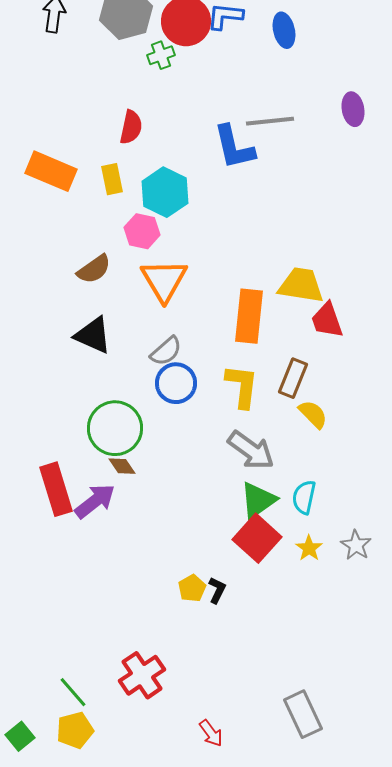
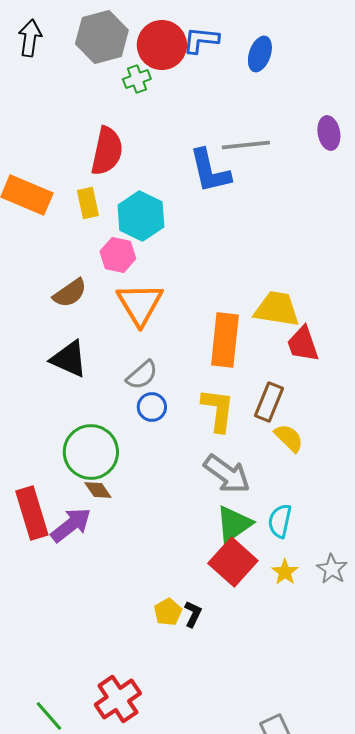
blue ellipse: (284, 30) -> (260, 54), turned 32
red semicircle: (131, 127) -> (107, 151), size x1.4
blue circle: (176, 383) -> (152, 407), size x0.7

